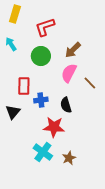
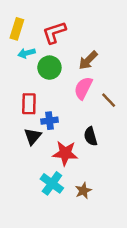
yellow rectangle: (15, 14) -> (17, 29), moved
cyan arrow: (11, 44) -> (27, 53), moved, turned -72
black semicircle: (66, 105) -> (91, 136), moved
black triangle: (13, 112) -> (33, 136), moved

